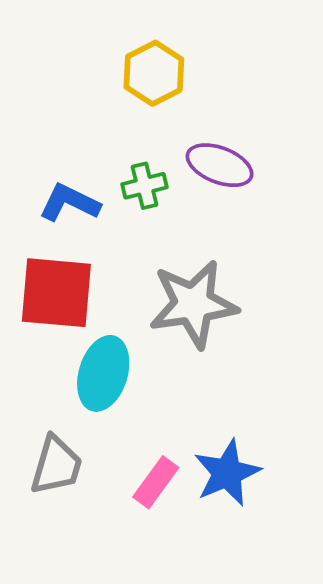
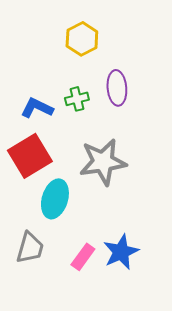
purple ellipse: (220, 165) -> (117, 88), turned 64
red square: (56, 293) -> (30, 156), turned -36

